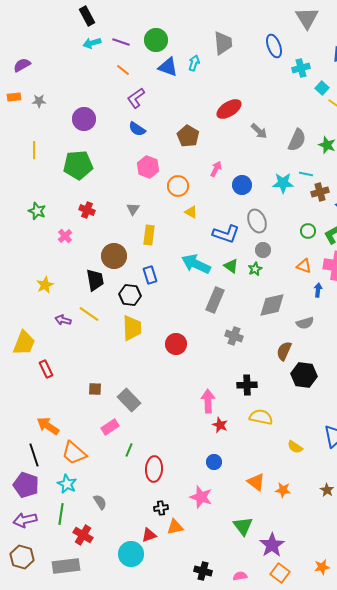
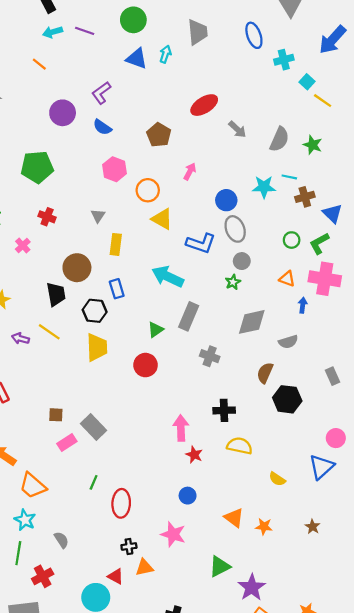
green circle: (156, 40) -> (133, 20), moved
orange line: (123, 70) -> (39, 64), moved
purple circle: (84, 119) -> (63, 113), moved
blue circle: (242, 185) -> (226, 200), moved
yellow triangle: (191, 212) -> (162, 219), size x1.5
green triangle: (231, 266) -> (155, 330), moved, turned 49
pink rectangle: (110, 427) -> (67, 442), moved
green triangle: (243, 526) -> (220, 566), turned 40
red cross: (83, 535) -> (43, 576), turned 30
red triangle: (149, 535) -> (116, 576), turned 49

